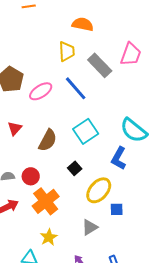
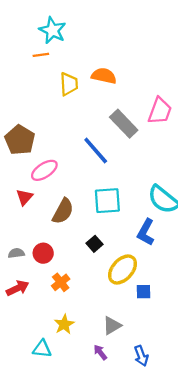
yellow trapezoid: (67, 51) -> (69, 84), moved
pink ellipse: (41, 91) -> (44, 170), moved
cyan square: (86, 131) -> (107, 201), turned 30
orange cross: (46, 201) -> (61, 282), size x0.6
gray triangle: (90, 227) -> (112, 326), moved

